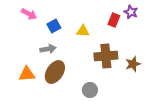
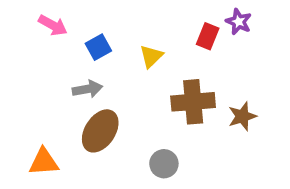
yellow triangle: (83, 31) -> (151, 56), turned -48
orange triangle: (27, 74) -> (44, 162), moved

